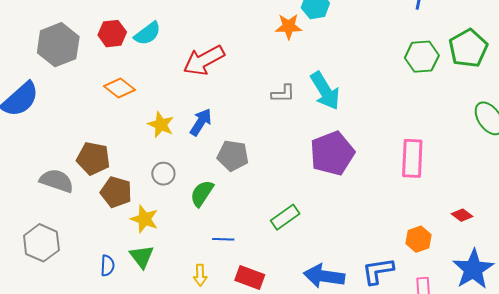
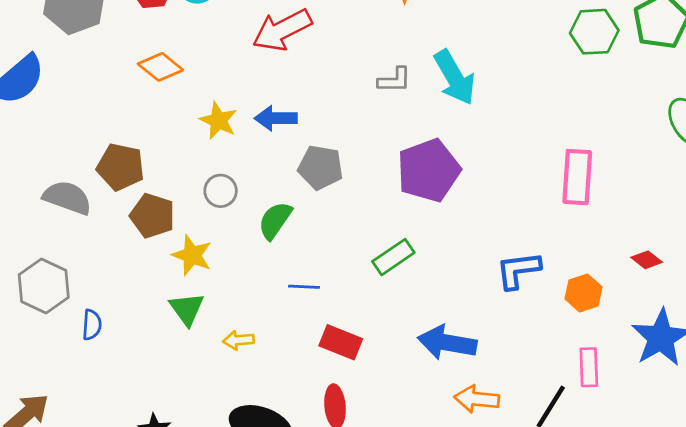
blue arrow: (201, 122) -> (276, 118), turned -124
purple pentagon: (332, 153) -> (429, 170), moved
blue semicircle: (107, 266) -> (92, 325), moved
blue L-shape: (378, 271) -> (518, 270), moved
yellow arrow: (200, 275) -> (238, 340), moved, turned 85

